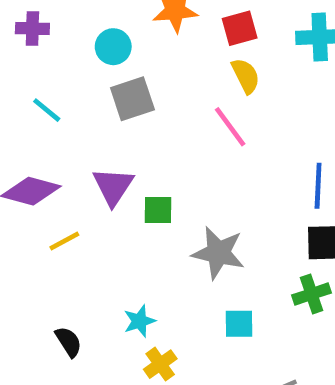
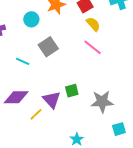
cyan circle: (113, 47) -> (31, 19), moved
cyan line: (47, 110) -> (23, 61), moved
purple triangle: (113, 186) -> (52, 100), moved

